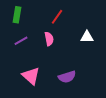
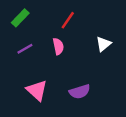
green rectangle: (17, 15) -> (20, 18), turned 35
white triangle: (87, 37) -> (103, 44), turned -40

